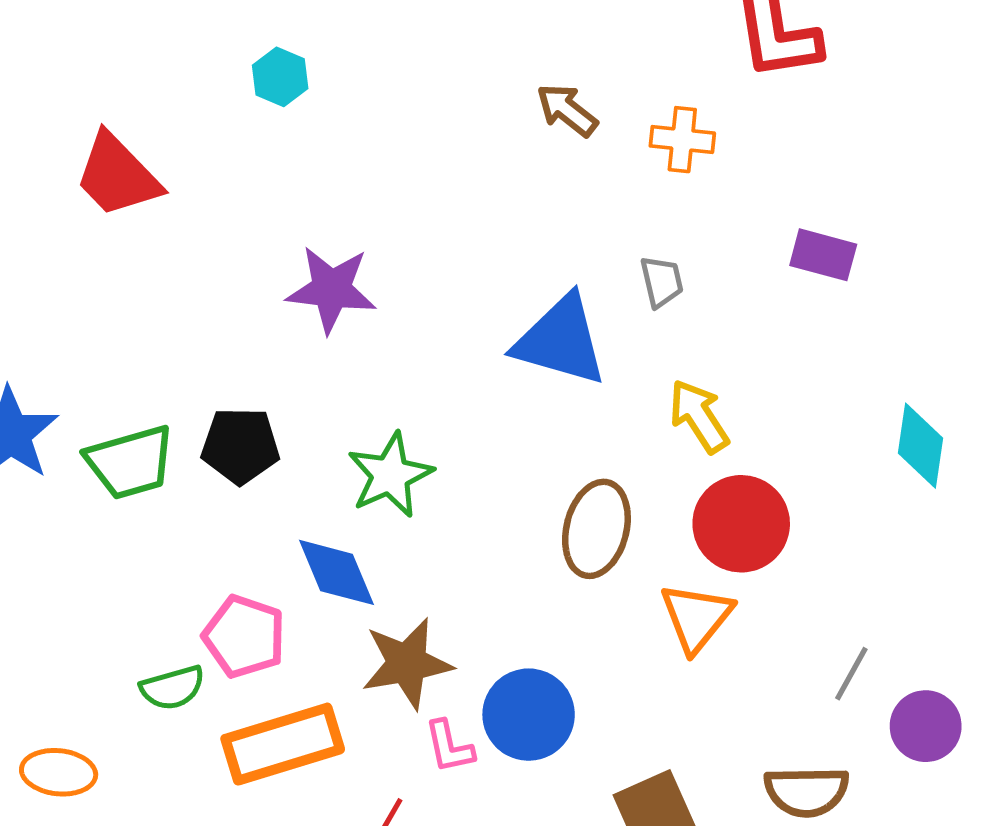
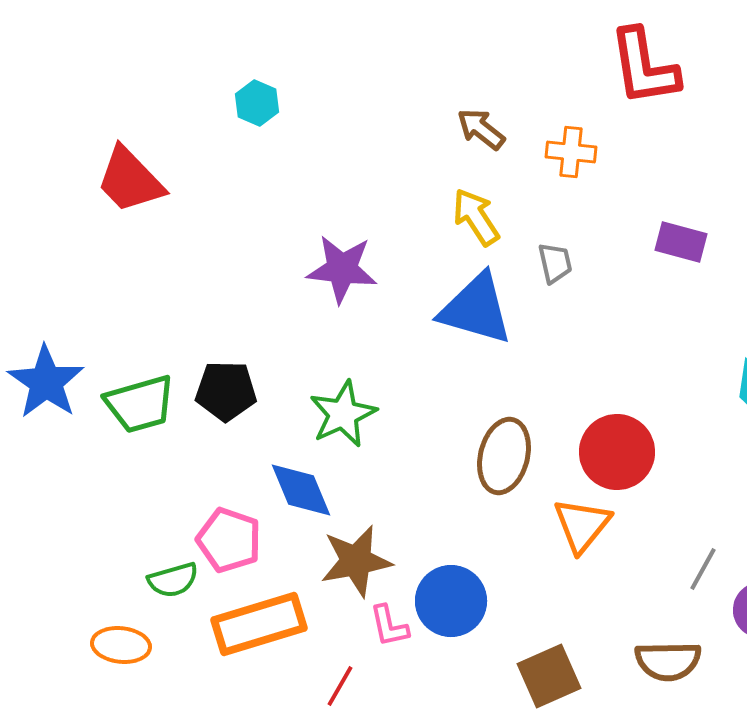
purple star: (331, 289) -> (342, 269), moved
yellow arrow: (699, 416) -> (476, 217), moved
orange ellipse: (59, 772) -> (121, 645), moved

